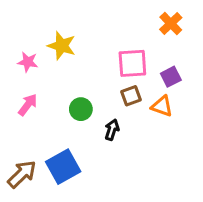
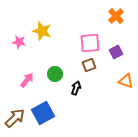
pink arrow: (28, 105) -> (27, 80), moved
orange triangle: (162, 106) -> (126, 81), moved

